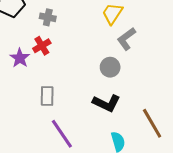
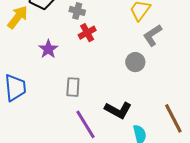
red cross: (42, 46) -> (87, 33), moved
black L-shape: (106, 103) -> (118, 110), moved

